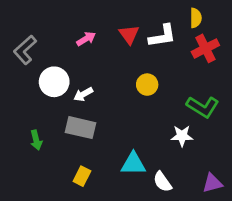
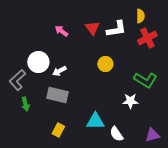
pink arrow: (86, 39) -> (61, 31), turned -112
gray L-shape: (25, 50) -> (17, 80), moved

